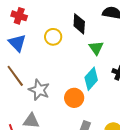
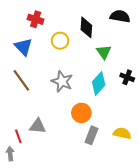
red cross: (19, 16) -> (36, 19), moved
gray star: (39, 90) -> (62, 81), moved
orange circle: (74, 98) -> (81, 113), moved

